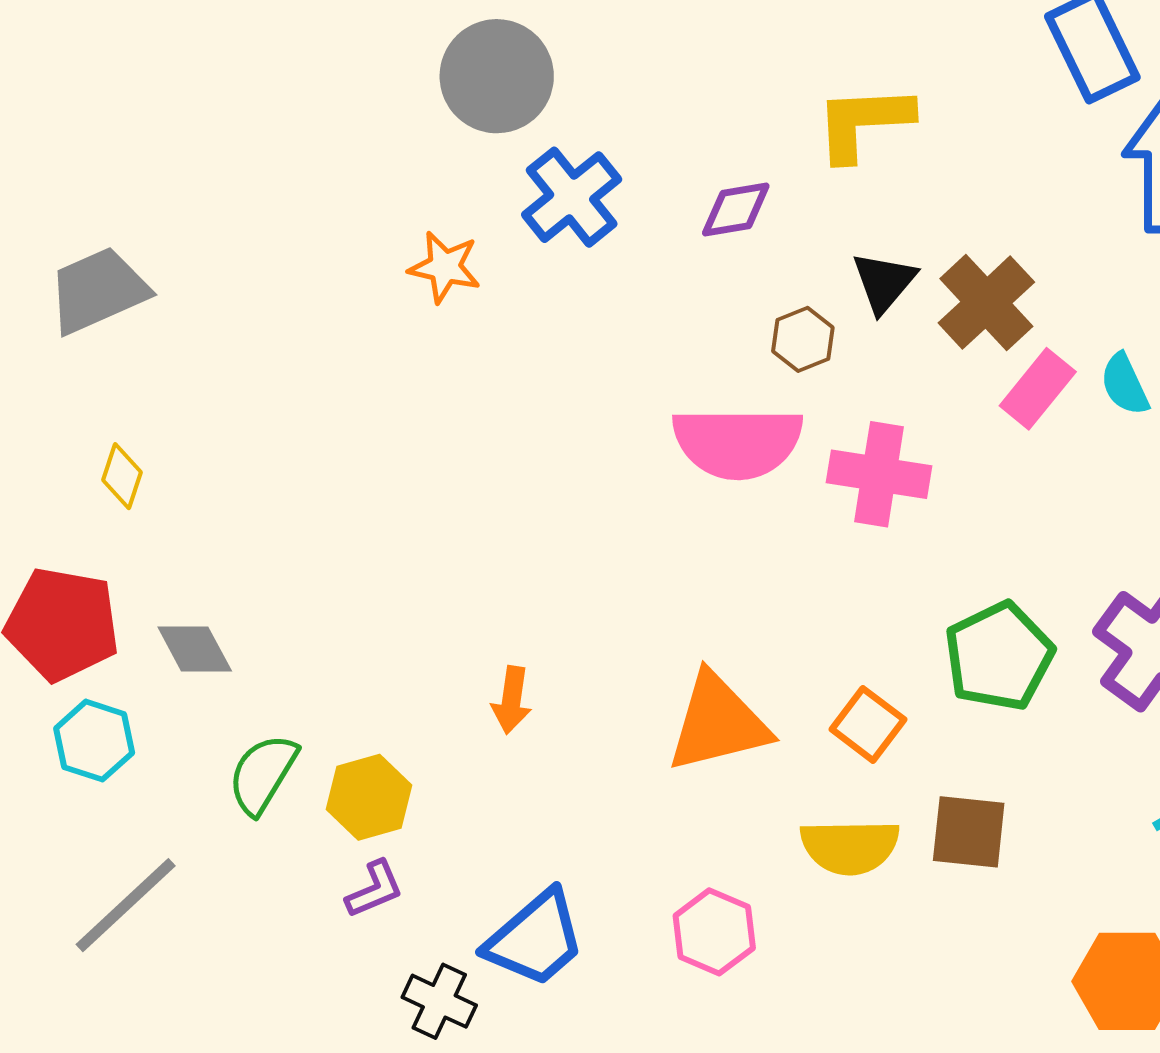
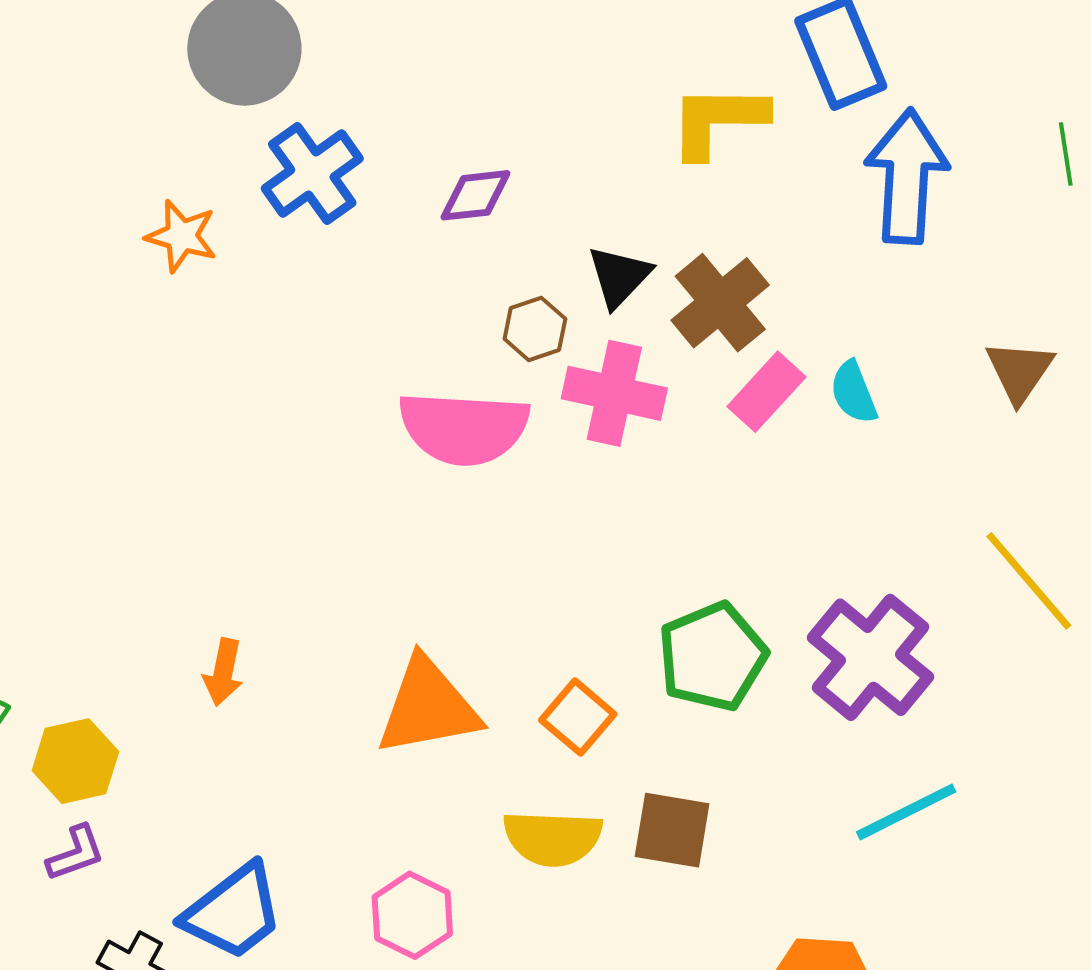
yellow L-shape: (863, 122) -> (718, 120), moved
pink cross: (879, 474) -> (614, 393), moved

